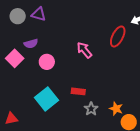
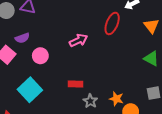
pink arrow: (84, 50) -> (78, 40), turned 108
cyan square: (47, 99) -> (30, 90), moved

